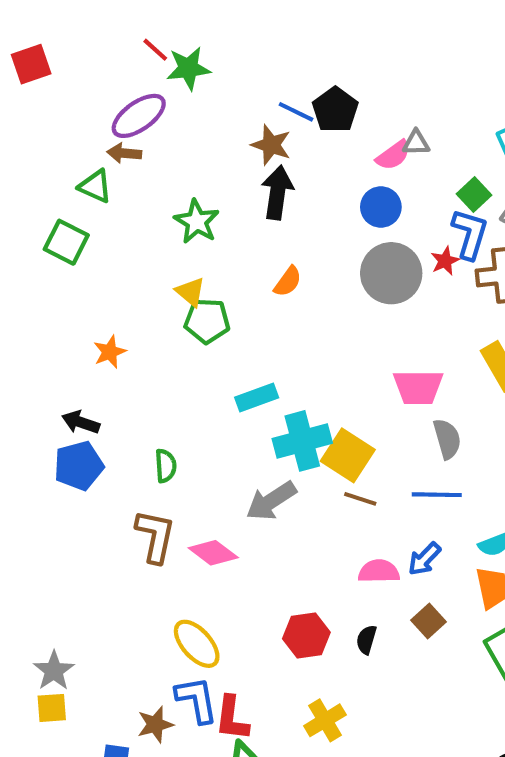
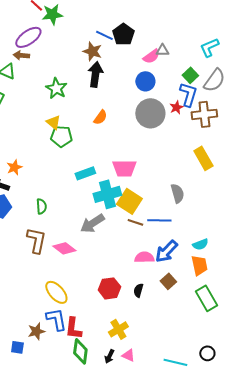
orange star: (110, 352) -> (14, 167), moved
pink trapezoid: (418, 387) -> (124, 168), moved
blue line: (437, 495) -> (159, 220), moved
blue arrow: (424, 559) -> (166, 251), size x1.4

